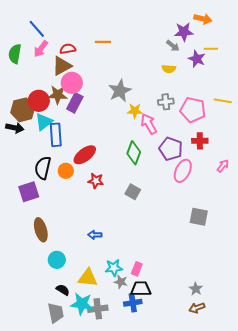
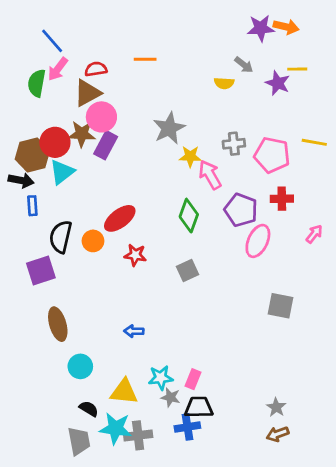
purple star: (184, 32) -> (261, 28), moved
green semicircle: (15, 54) -> (37, 83), moved
yellow semicircle: (169, 69) -> (224, 83), moved
blue rectangle: (56, 135) -> (32, 206), moved, size x0.6
gray square: (133, 192) -> (187, 271), turned 35

